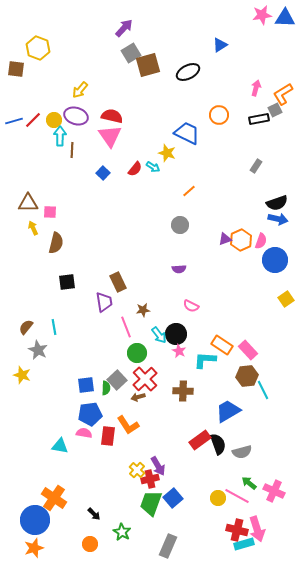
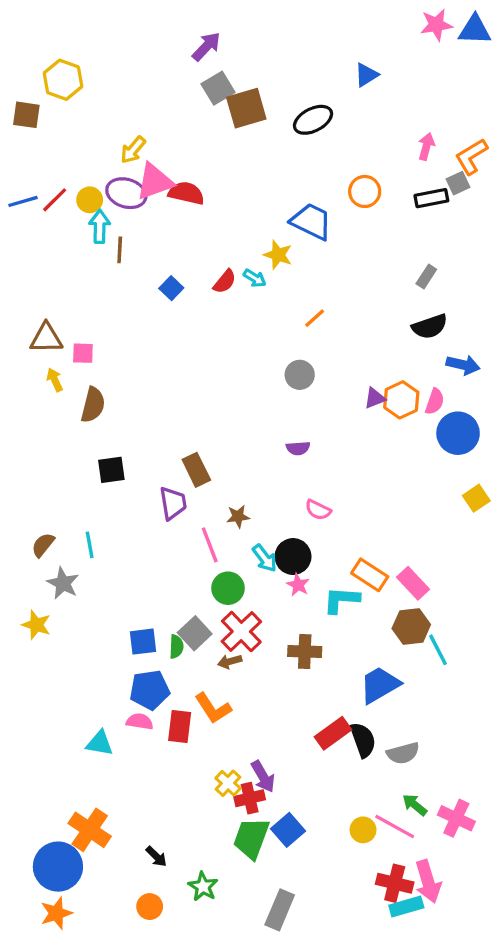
pink triangle: (110, 136) -> (155, 181), moved, turned 45
black semicircle: (277, 203) -> (430, 326), moved

